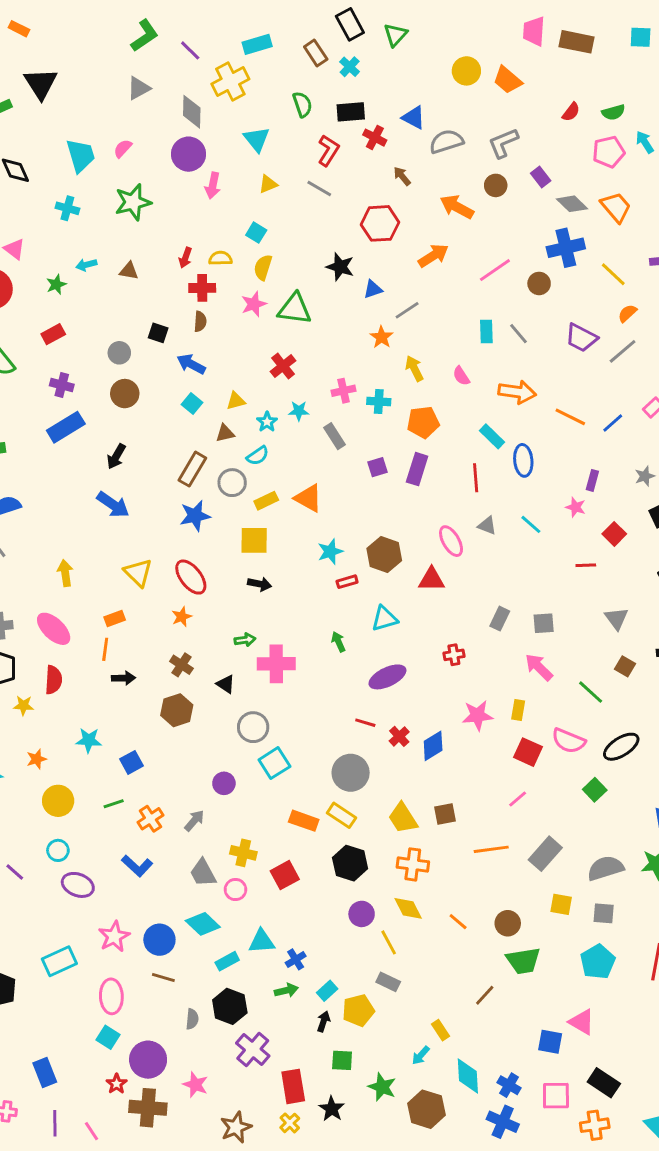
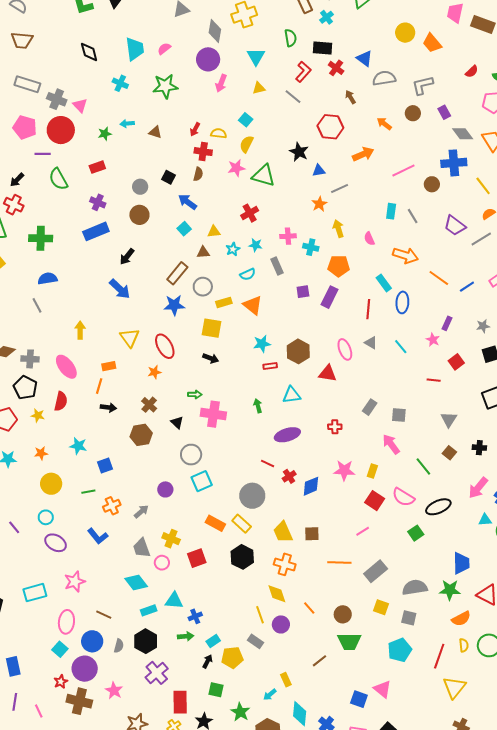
orange arrow: (457, 207) -> (384, 124), size x0.7
cyan semicircle: (258, 456) -> (248, 274), moved
purple circle: (362, 914) -> (281, 624), moved
blue circle: (159, 940) -> (92, 641), moved

